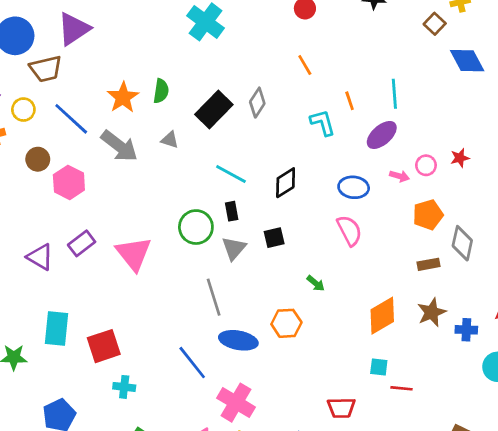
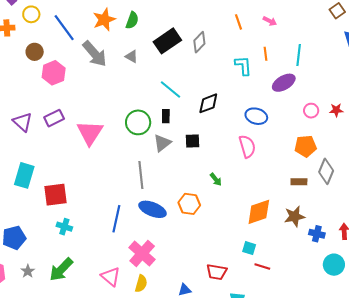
pink arrow: (399, 176) -> (270, 21), moved
blue line: (192, 363) -> (116, 219), turned 40

